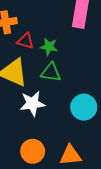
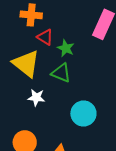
white star: (32, 104) -> (36, 98), size x0.7

